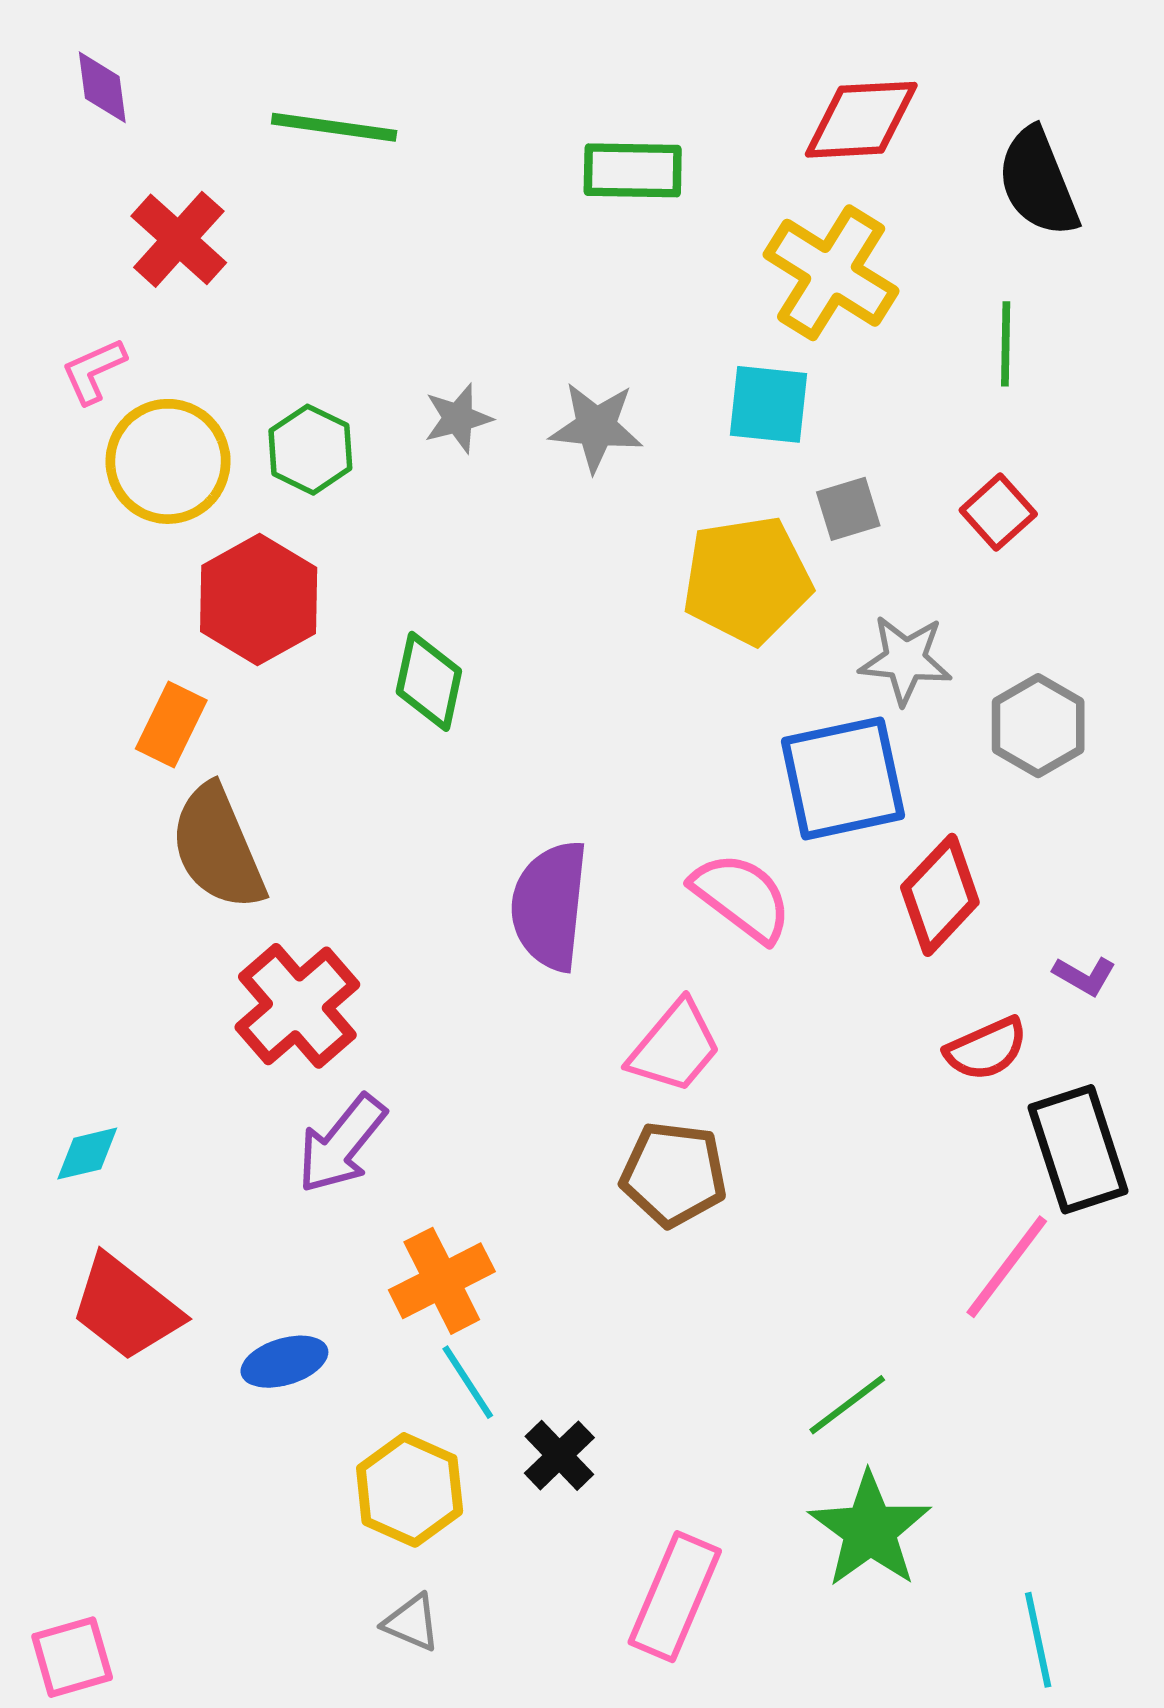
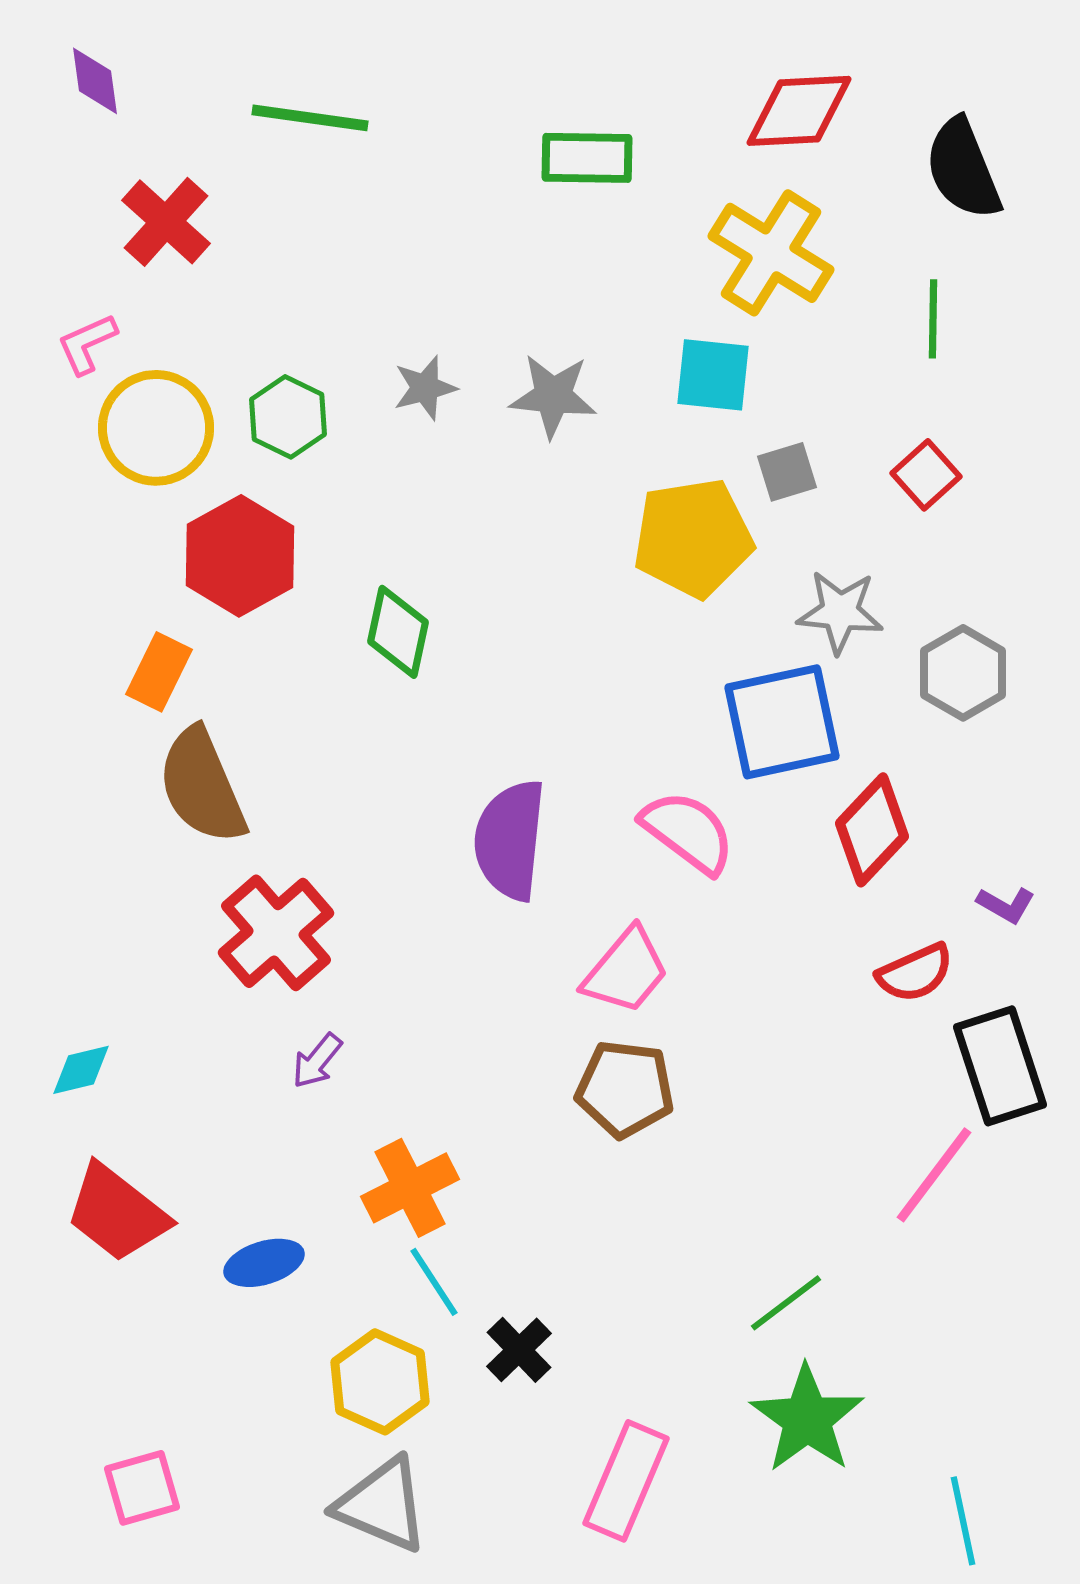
purple arrow: (342, 1144) -> (317, 1061), size x0.6
gray triangle: (412, 1623) -> (382, 1505), size x1.8
pink square: (72, 1657) -> (142, 1488), moved

